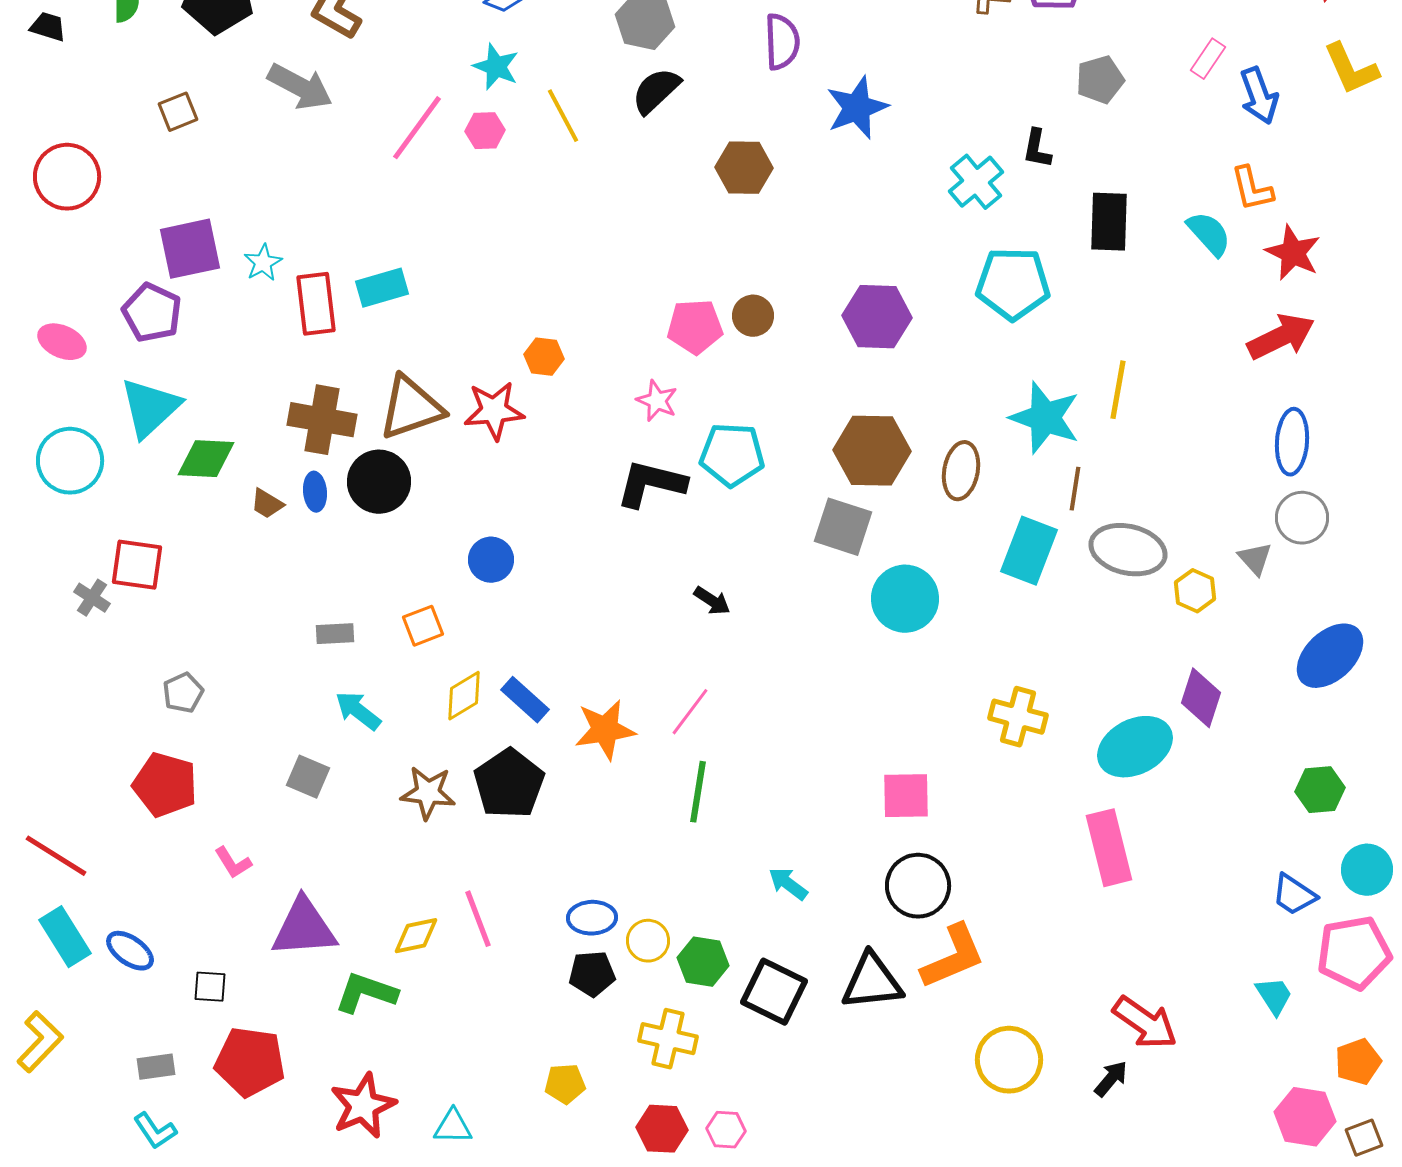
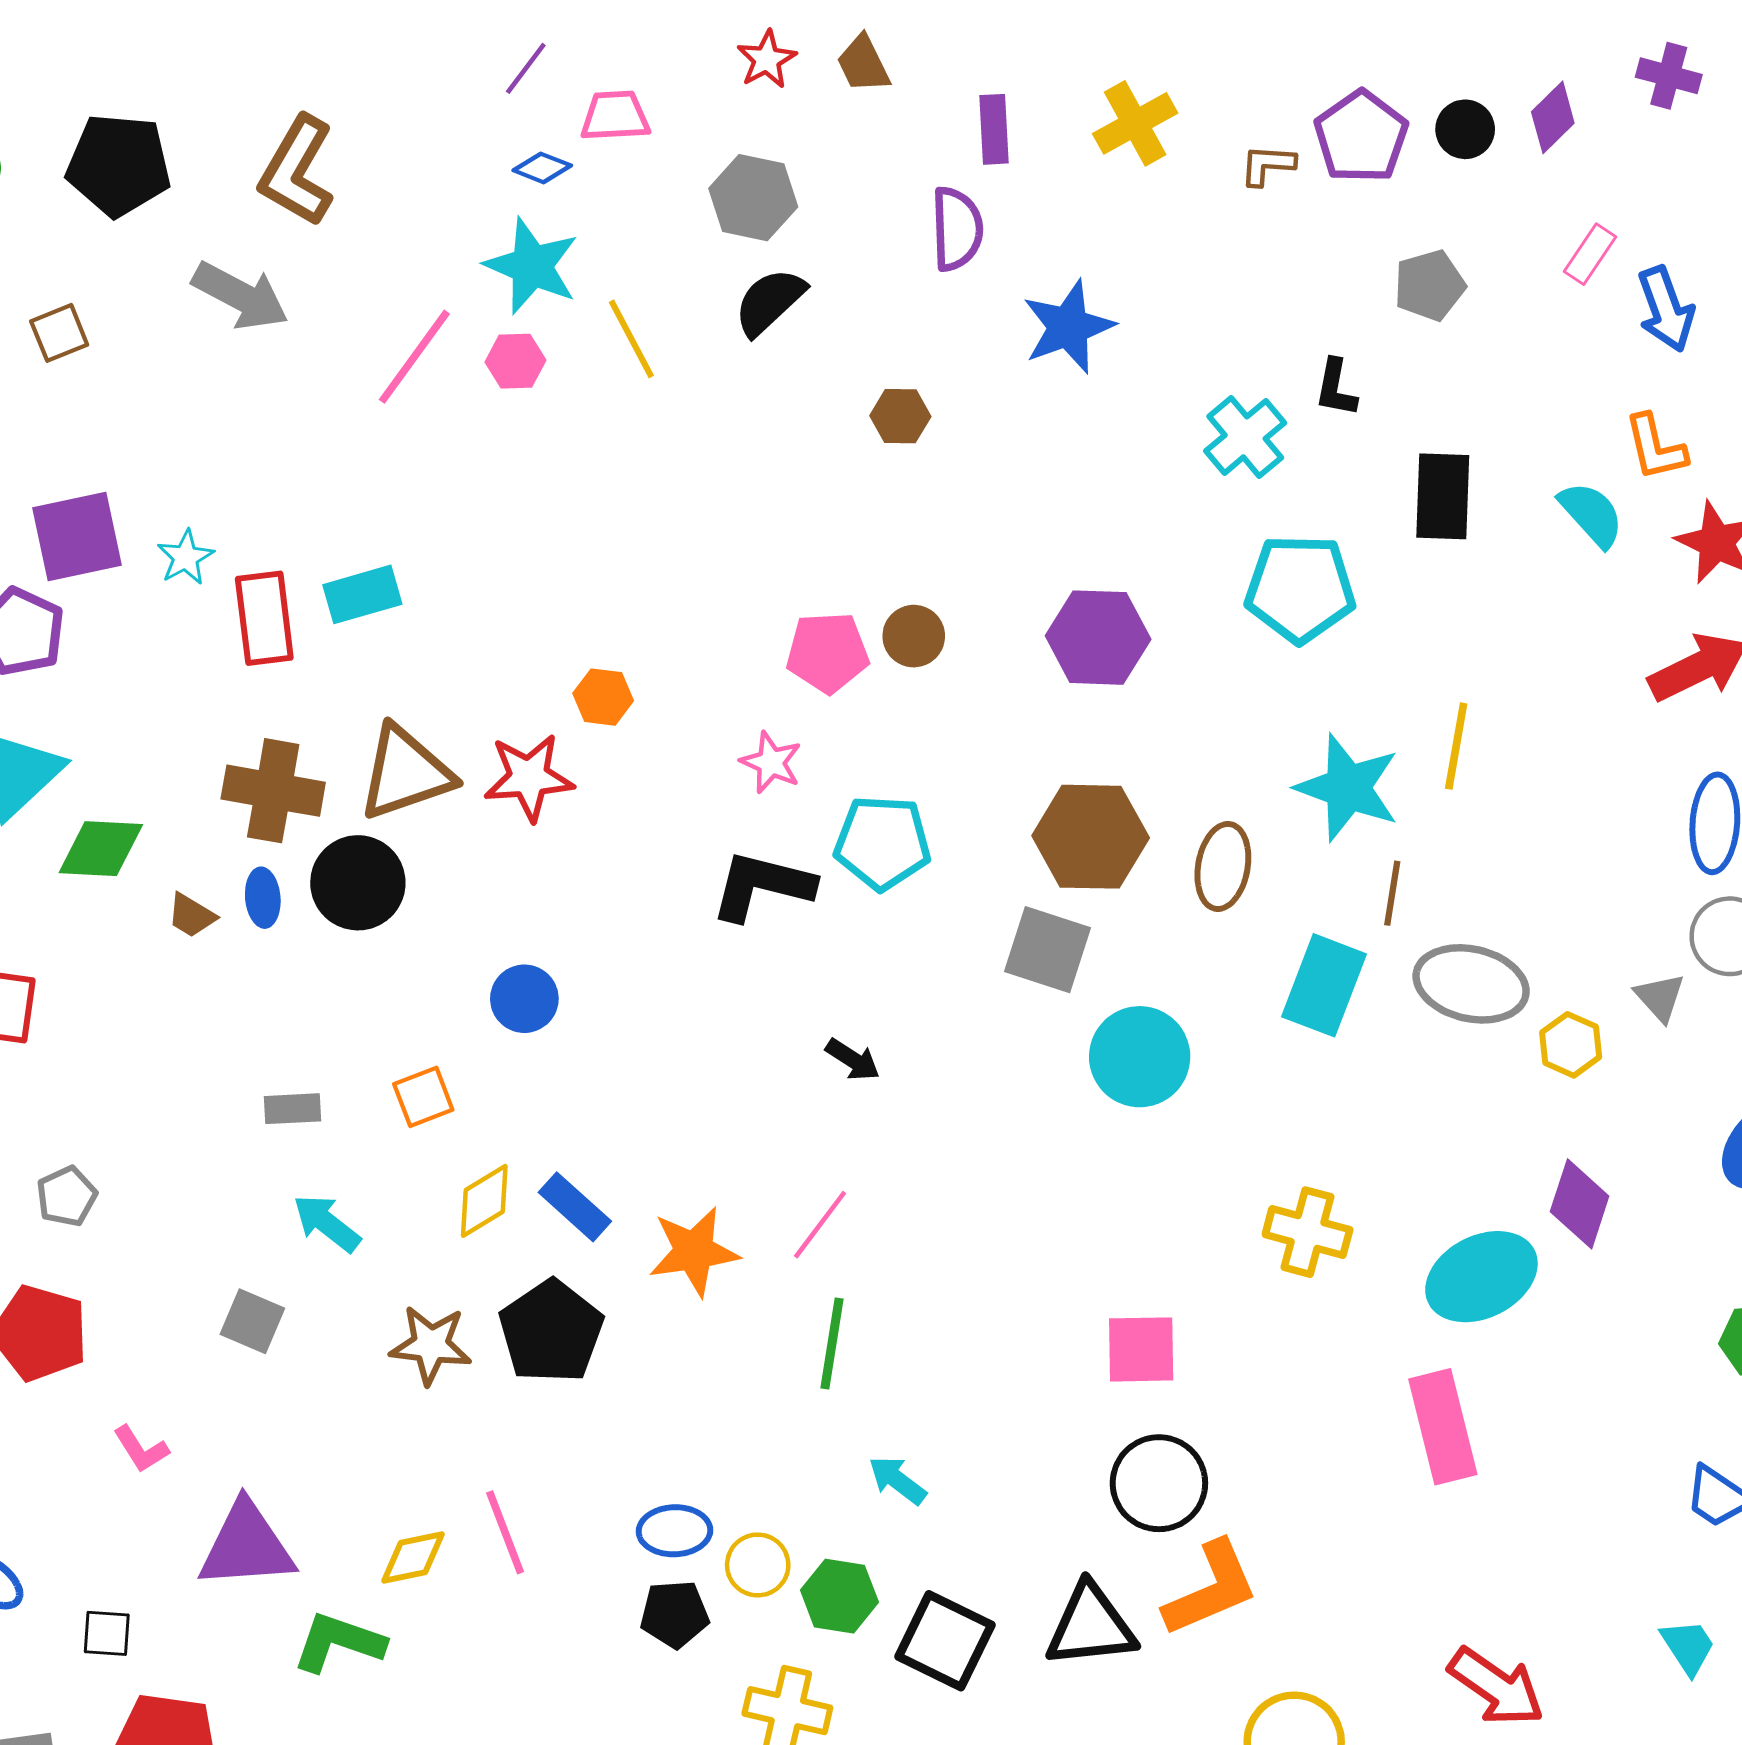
cyan star: (496, 67) -> (532, 266), size x1.4
brown hexagon: (744, 168) -> (900, 416), size x0.7
cyan arrow: (788, 884) -> (897, 1480), moved

